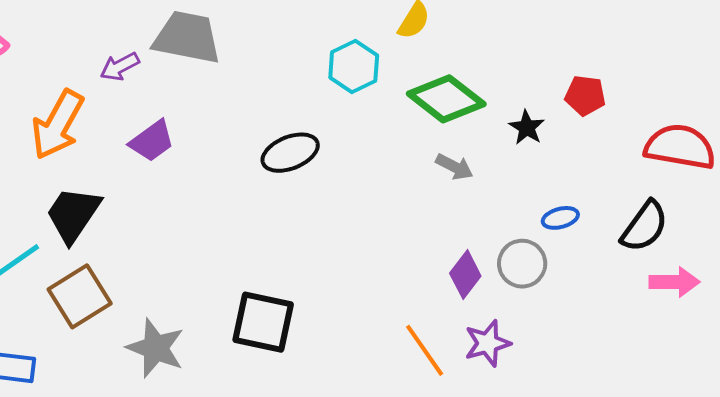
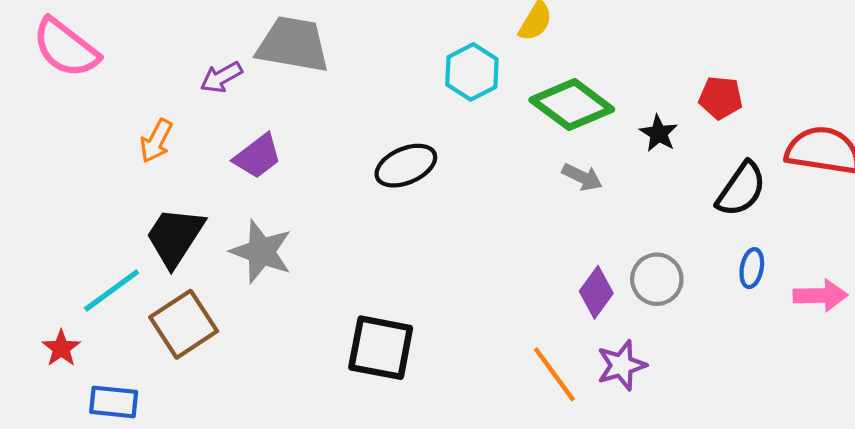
orange arrow: (58, 125) -> (156, 141), size x0.6
blue ellipse: (560, 218) -> (752, 268), moved, turned -63
black semicircle: (644, 226) -> (741, 189), moved
gray star: (156, 348) -> (261, 252), moved

